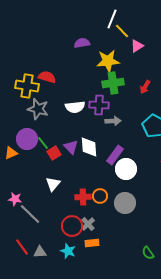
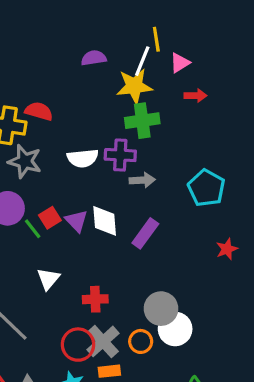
white line: (112, 19) -> (142, 61), moved
yellow line: (122, 31) -> (156, 39), turned 35
red arrow: (145, 87) -> (195, 96), moved, turned -120
green line: (43, 143) -> (33, 229), moved
red square: (54, 153) -> (50, 218), moved
white circle: (126, 169) -> (175, 329), moved
orange circle: (100, 196) -> (141, 341), moved
gray cross: (88, 224) -> (103, 341), size x1.5

